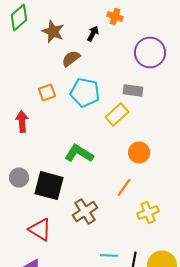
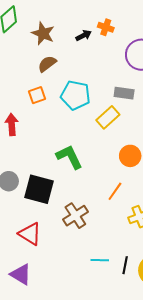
orange cross: (115, 16) -> (106, 27), moved
black arrow: (93, 34) -> (84, 35), turned 35
brown semicircle: (71, 58) -> (47, 64), moved
green L-shape: (79, 154) -> (69, 157), turned 32

